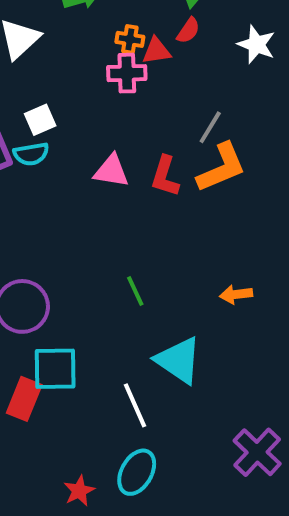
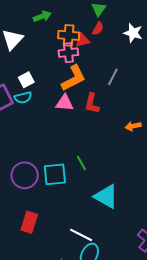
orange cross: (130, 39) -> (69, 35), size x1.5
orange L-shape: (221, 168) -> (74, 78), moved
orange arrow: (236, 294) -> (133, 126), moved
cyan square: (55, 369) -> (55, 174), moved
white line: (135, 405) -> (81, 235), moved, turned -35

